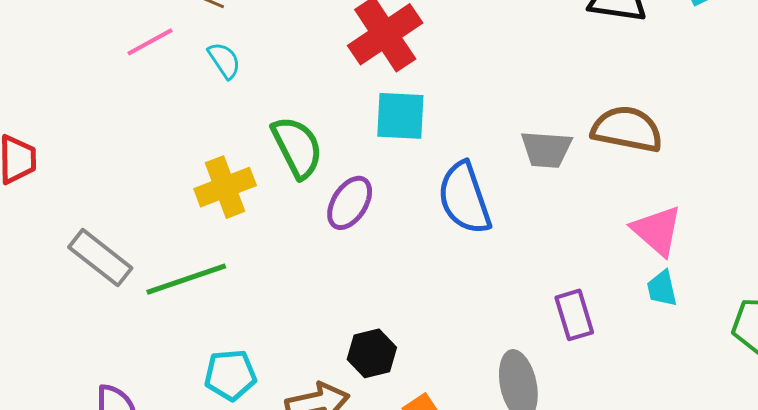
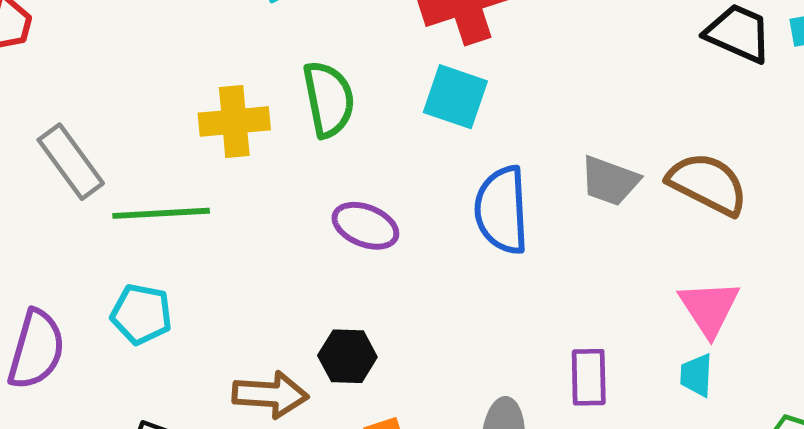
purple ellipse: (350, 203) -> (365, 226), moved, turned 64
cyan pentagon: (230, 375) -> (141, 314), moved

